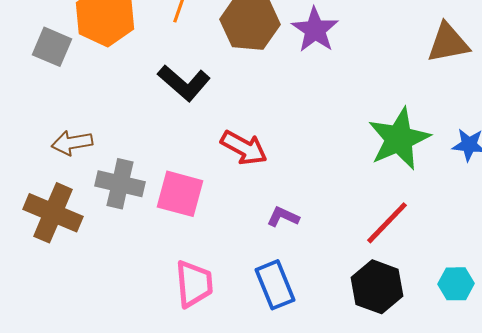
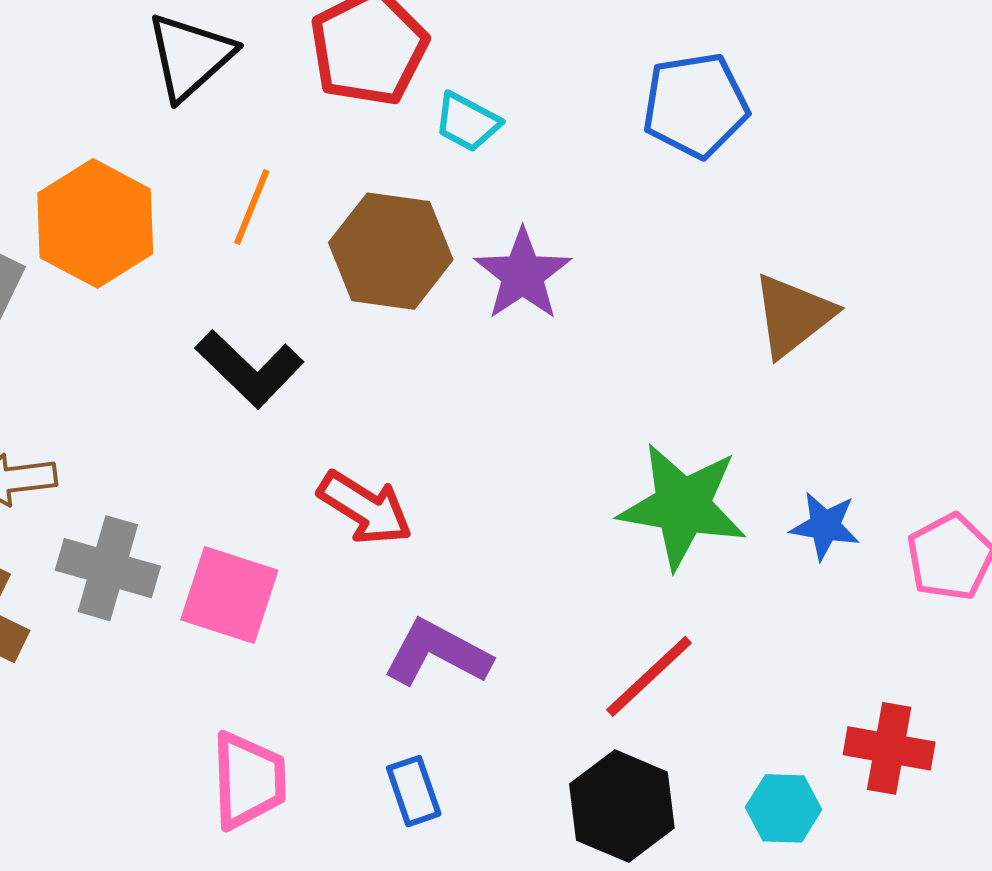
brown triangle: (448, 43) -> (793, 315), turned -30
green star: (399, 139) -> (683, 506), turned 30
purple L-shape: (283, 217) -> (437, 653), size x1.6
blue rectangle: (275, 285) -> (414, 791), size x0.7

